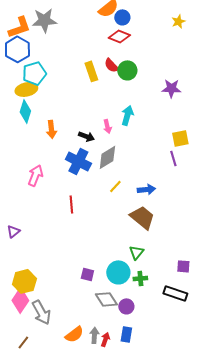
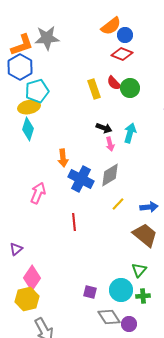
orange arrow: (51, 129) -> (63, 158), moved
black arrow: (86, 136) -> (104, 128), moved
pink diamond: (20, 300) -> (32, 278), moved

